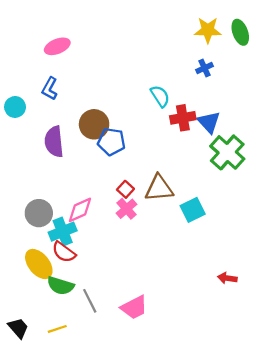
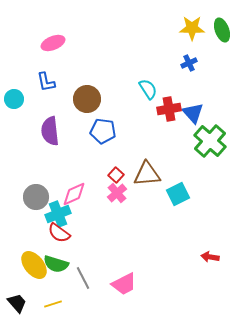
blue L-shape: (50, 89) -> (46, 82), turned -40
brown circle: (94, 124) -> (87, 99), moved
yellow ellipse: (39, 264) -> (34, 265), moved

